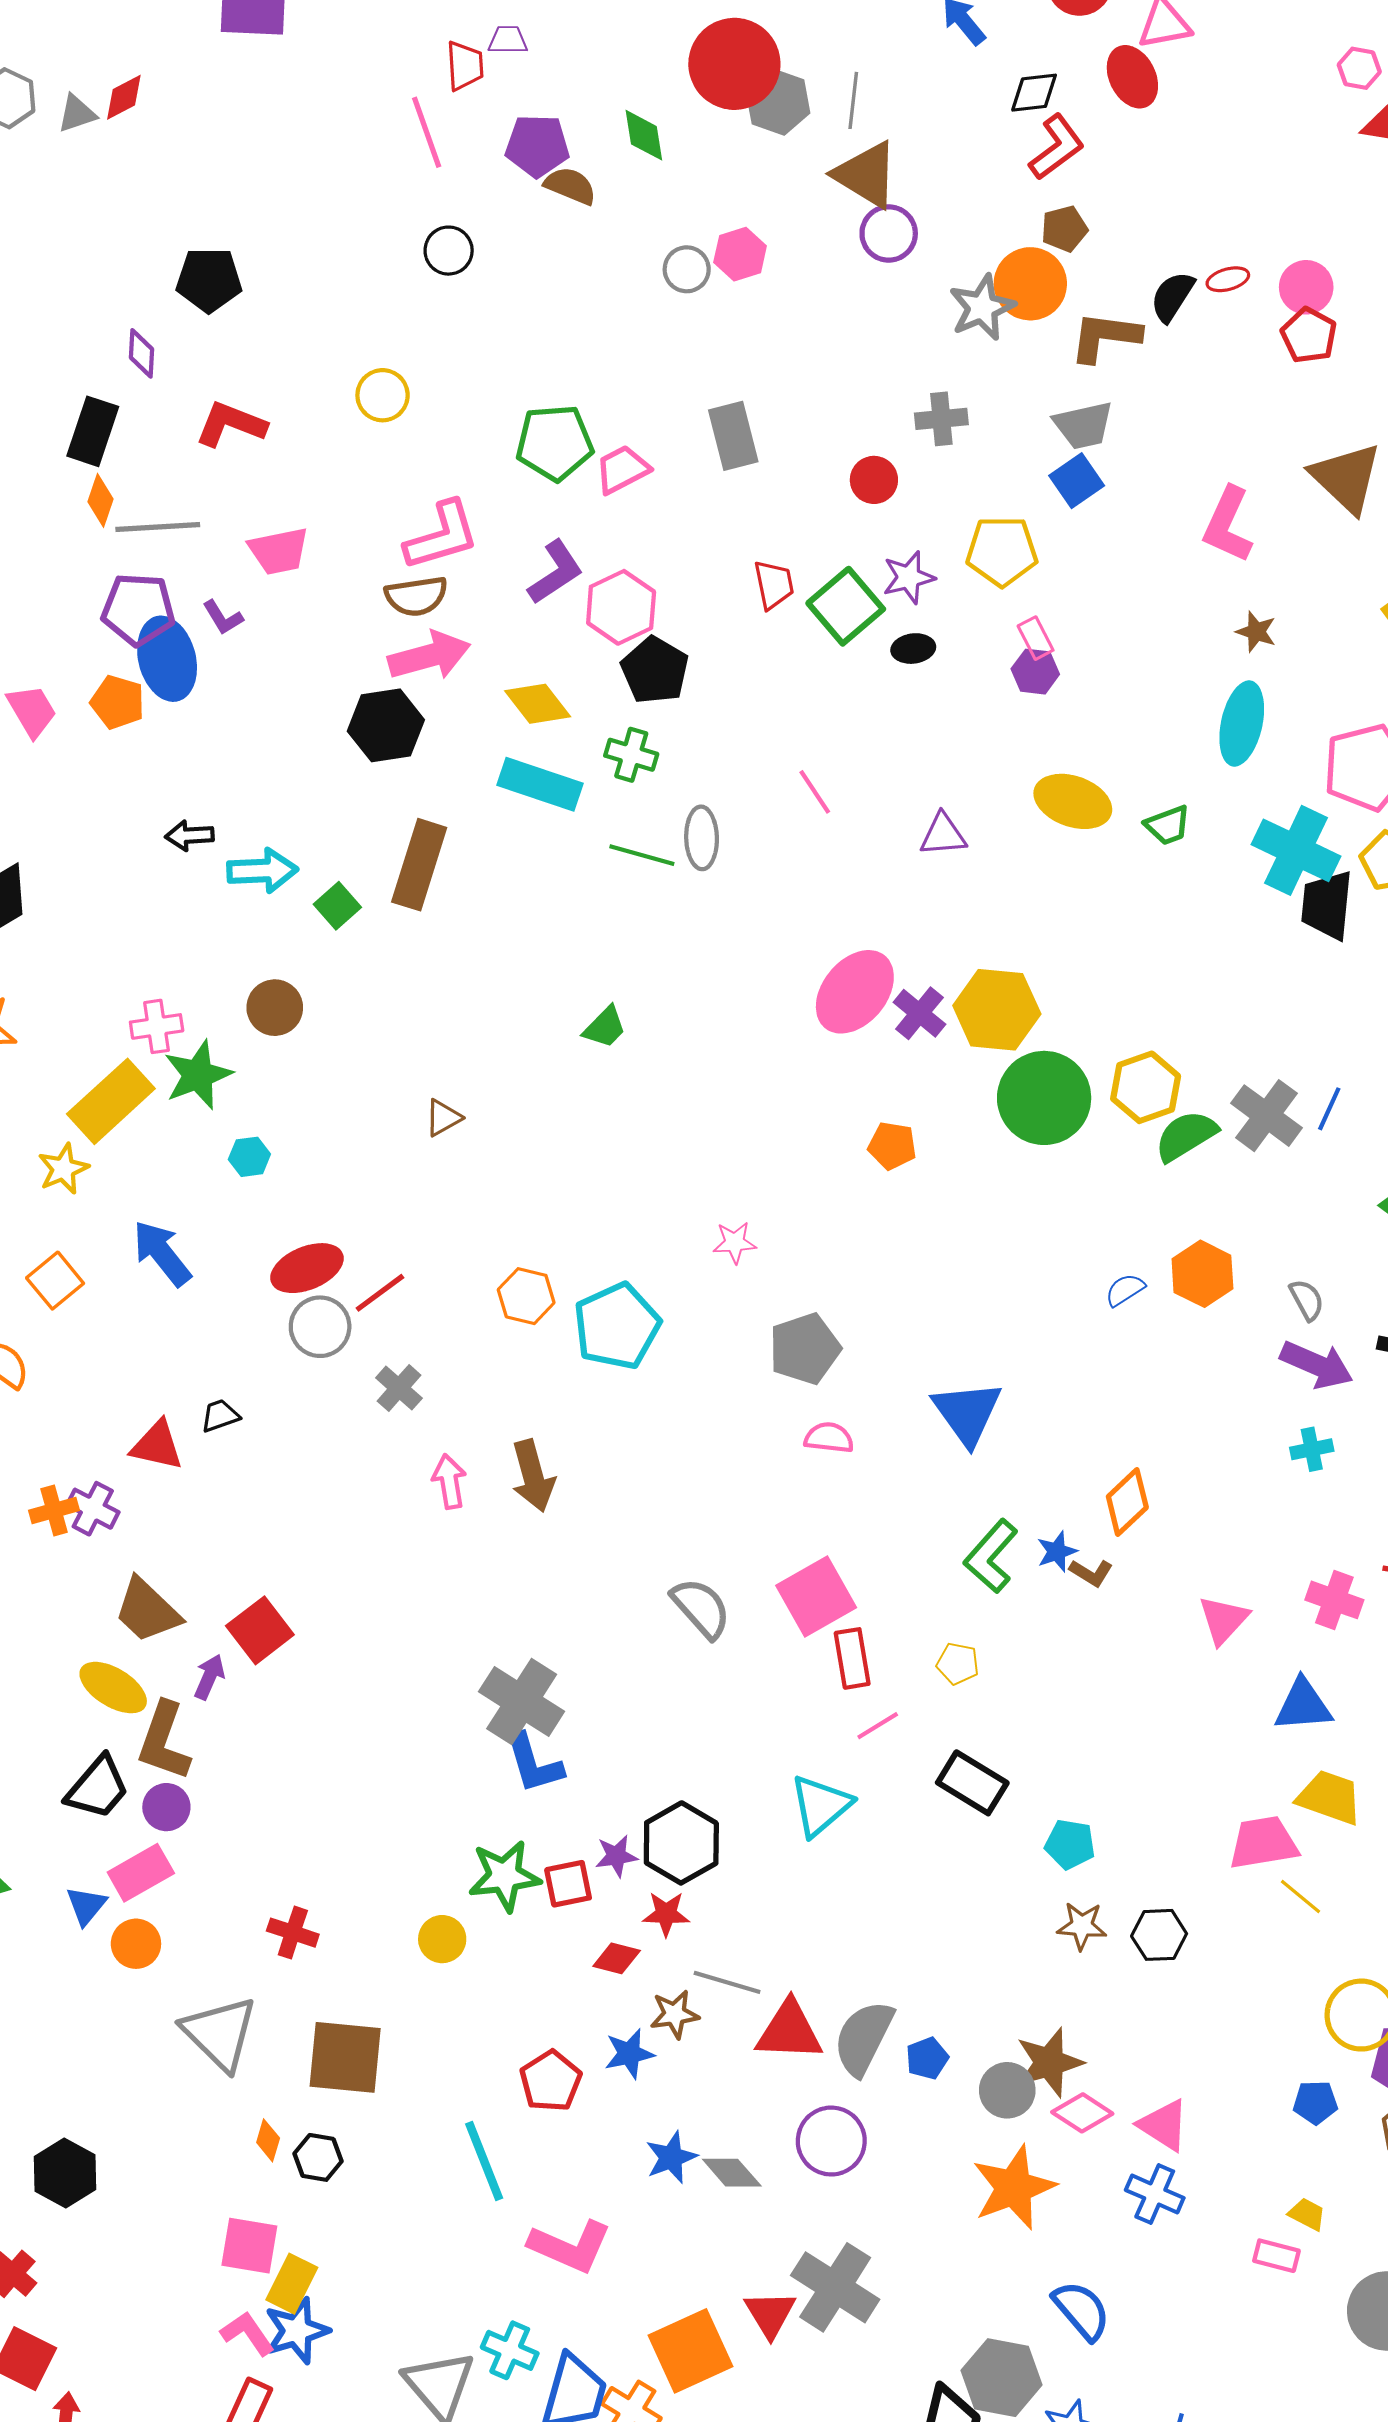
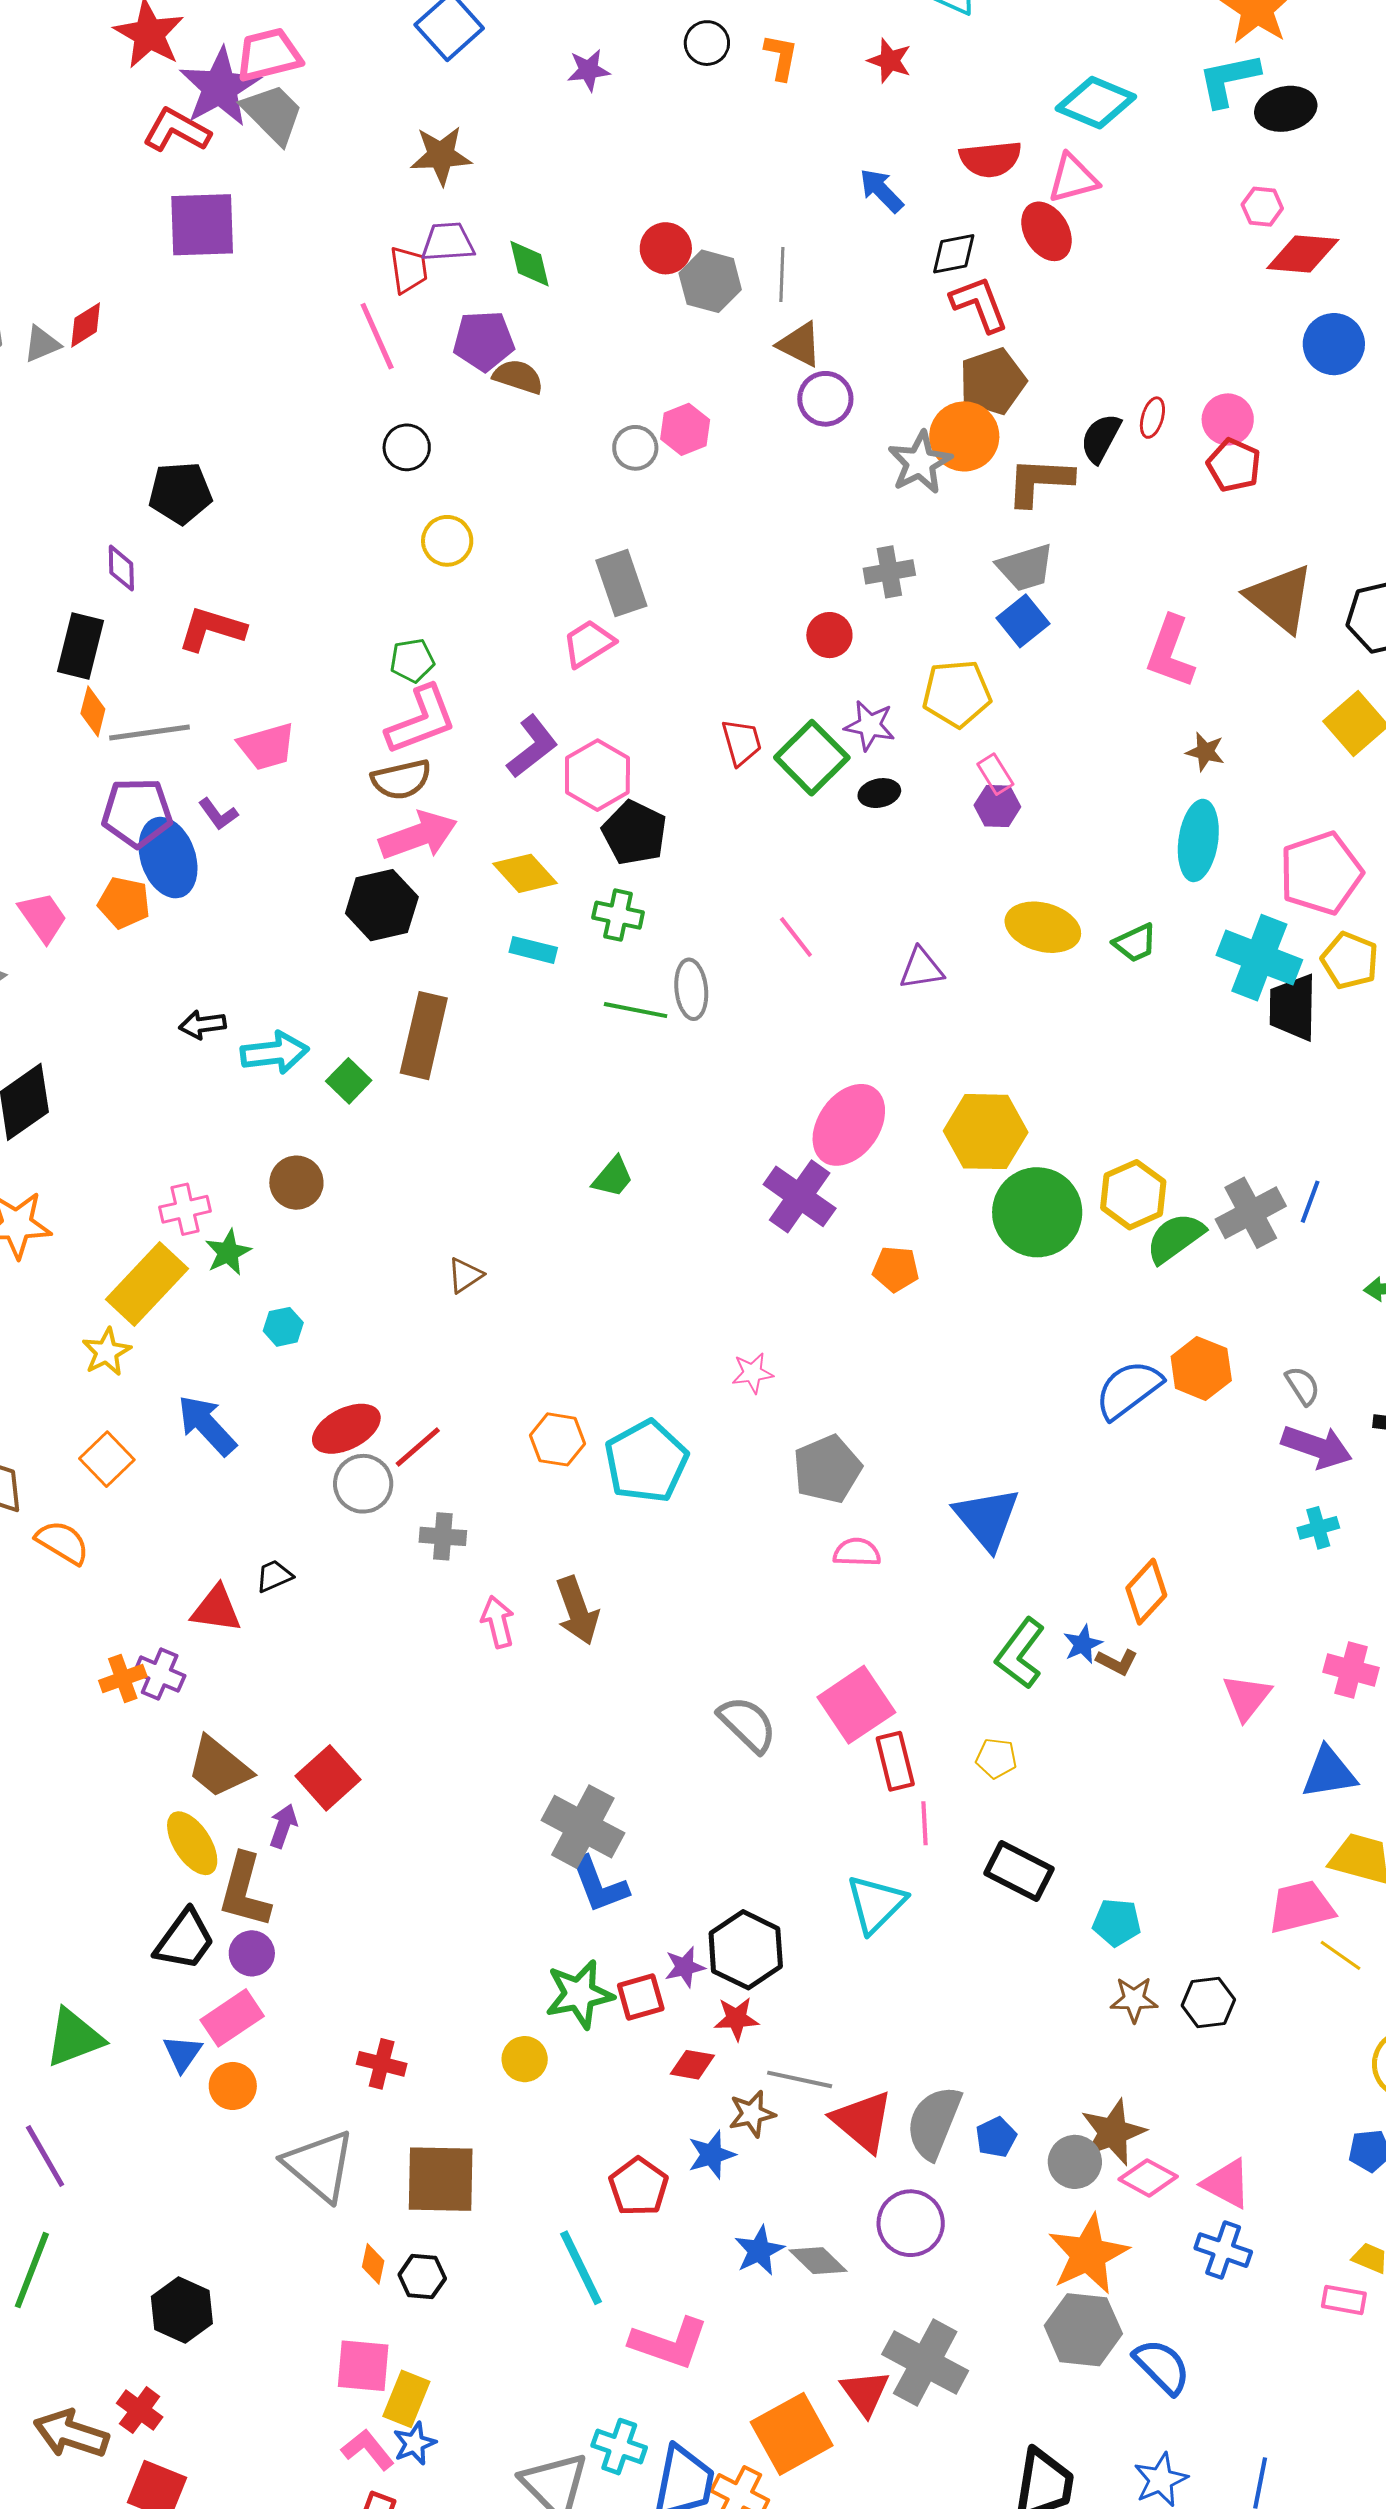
purple trapezoid: (508, 40) -> (448, 242), size x1.4
red circle: (734, 64) -> (666, 248), size x0.6
green diamond: (644, 135) -> (530, 264), moved
red L-shape: (1057, 147) -> (979, 304), turned -70
brown triangle: (866, 175) -> (800, 344), size x0.7
brown pentagon: (1064, 229) -> (993, 381), size x1.5
red ellipse: (1228, 279) -> (1152, 418), turned -54
yellow circle: (383, 395) -> (447, 541), moved
gray rectangle: (733, 436) -> (621, 583), moved
green pentagon: (555, 443) -> (412, 660), moved, size x0.6
purple star: (909, 577) -> (870, 726), turned 30
cyan rectangle: (540, 784) -> (533, 950), size x0.6
purple cross: (919, 1013) -> (800, 1196), moved, size x1.4
green star: (198, 1075) -> (228, 1252), size x0.7
gray cross: (1267, 1116) -> (1251, 1213), turned 30
blue semicircle: (1125, 1290) -> (1128, 1389), size x1.8
gray cross: (399, 1388) -> (443, 1536), turned -33
yellow ellipse: (113, 1688) -> (192, 1843), turned 30
pink line: (878, 1726) -> (925, 1823), turned -57
red triangle: (789, 2031) -> (863, 2121), turned 42
blue star: (297, 2331) -> (415, 2443), size x0.7
gray hexagon: (1002, 2378) -> (1083, 2330), moved

